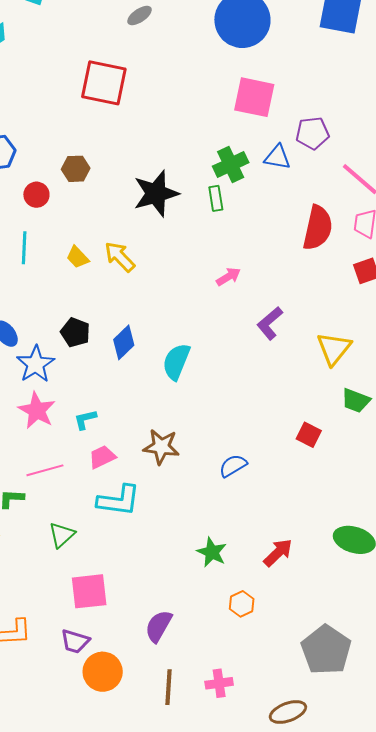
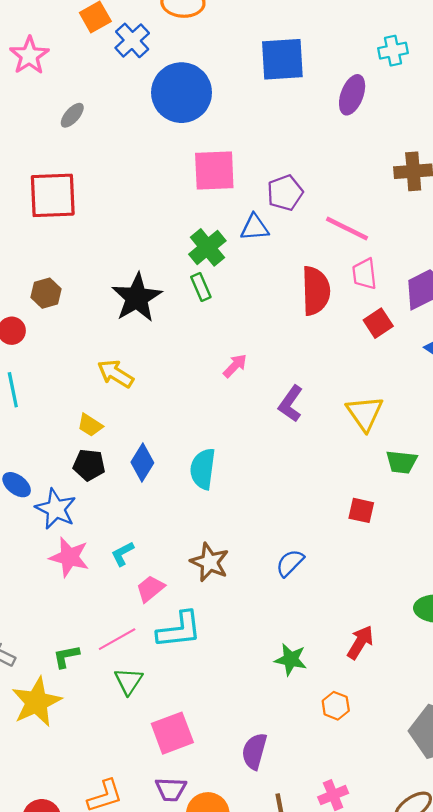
yellow trapezoid: (77, 257) -> (90, 425), moved
brown star: (161, 447) -> (210, 562), turned 30
pink line: (45, 470) -> (117, 639), moved

